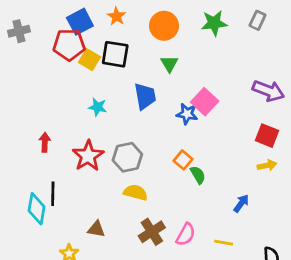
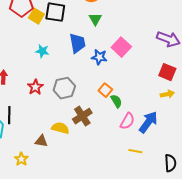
blue star: (187, 114) -> (99, 57), moved
red star: (88, 156) -> (35, 87), size x0.7
yellow semicircle: (136, 192) -> (60, 128), moved
blue arrow: (241, 203) -> (148, 122), size x1.6
brown cross: (152, 232) -> (82, 116), moved
pink semicircle: (186, 234) -> (127, 121), moved

